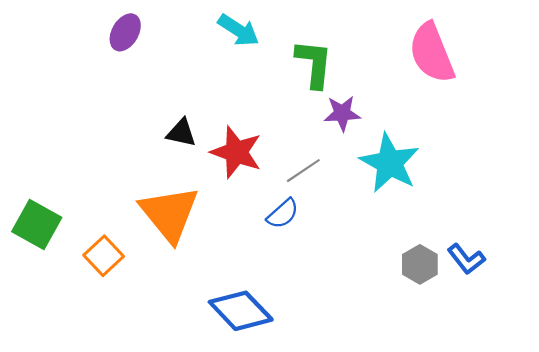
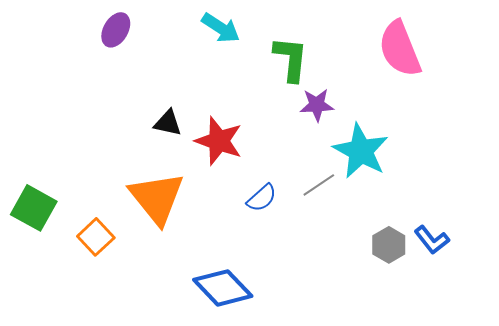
gray line: (303, 171) -> (319, 185), moved

